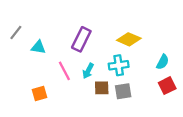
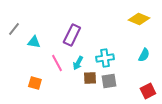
yellow diamond: (129, 39) -> (139, 19), moved
red square: (167, 86) -> (148, 91), moved
orange square: (40, 94) -> (35, 83), turned 32

